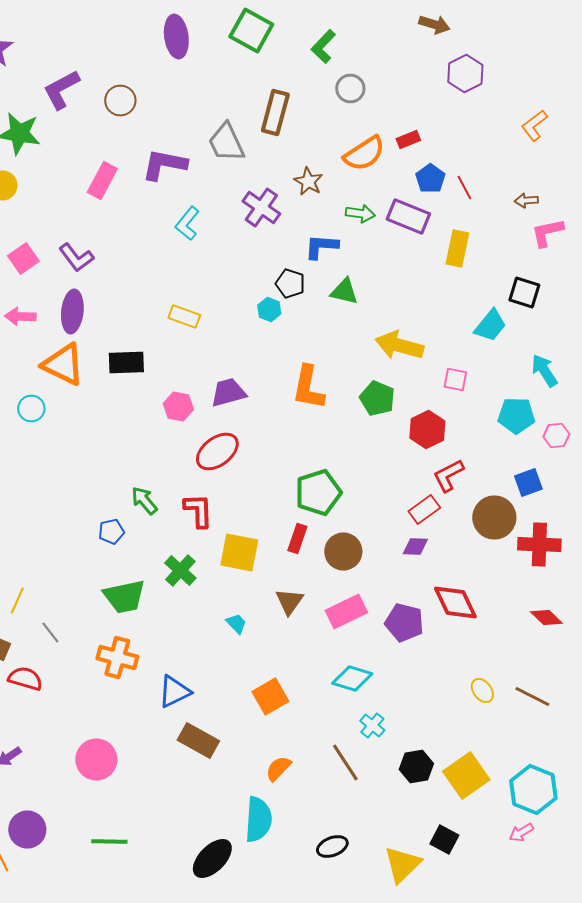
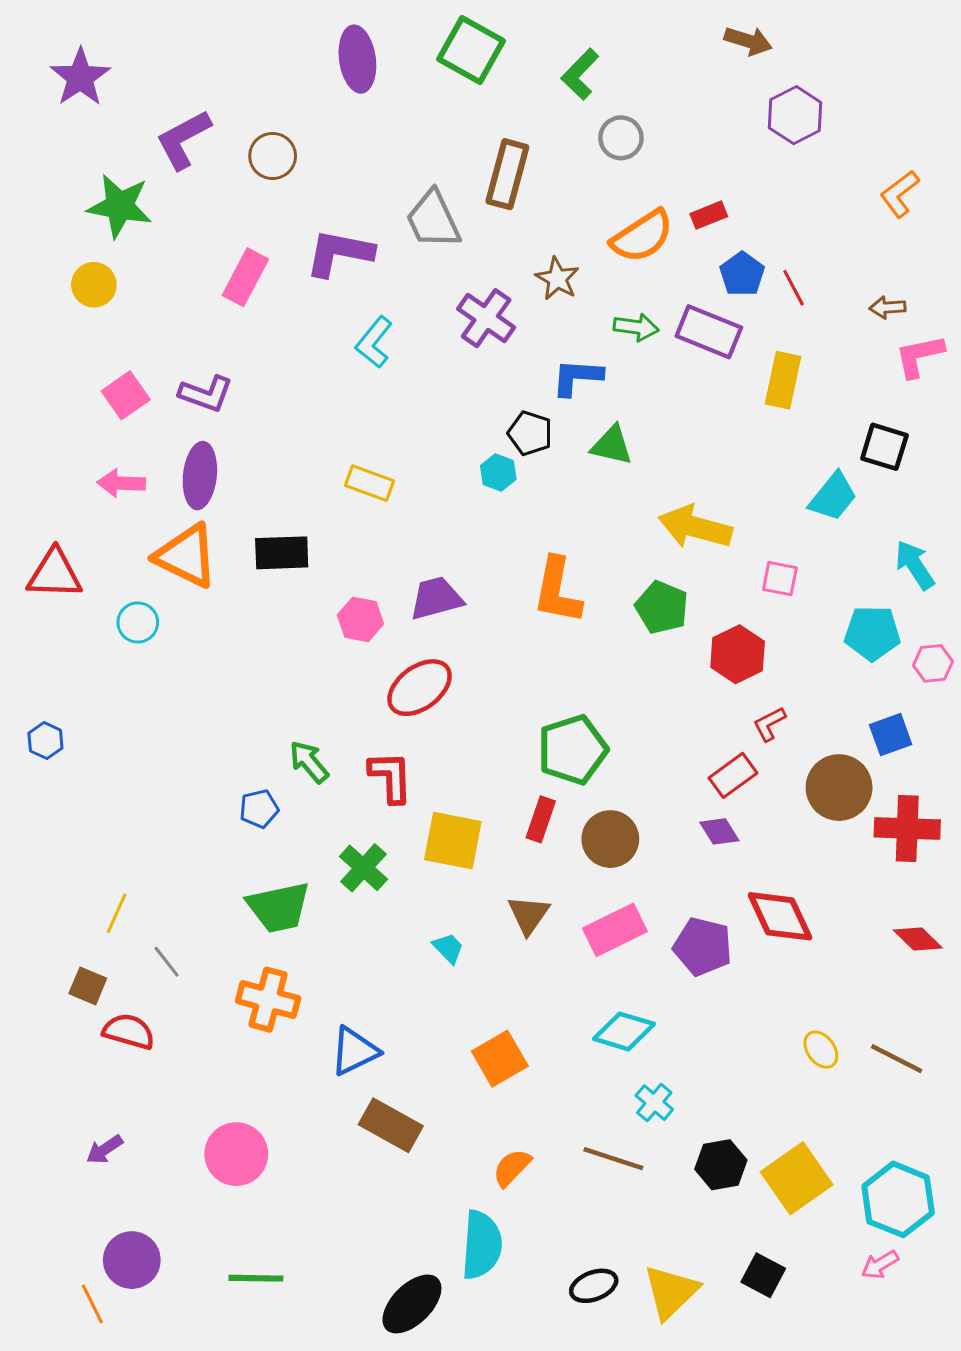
purple L-shape: (76, 258) -> (206, 394), turned -33
red L-shape: (448, 476) -> (769, 724), size x0.7
purple diamond: (415, 546) -> (719, 831), turned 56
brown line: (345, 762) -> (613, 1159), turned -39
yellow triangle: (402, 864) -> (671, 1292), moved

